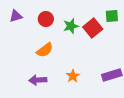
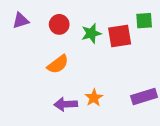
red square: (93, 28) -> (120, 36), turned 30
purple arrow: (38, 80) -> (66, 104), moved

